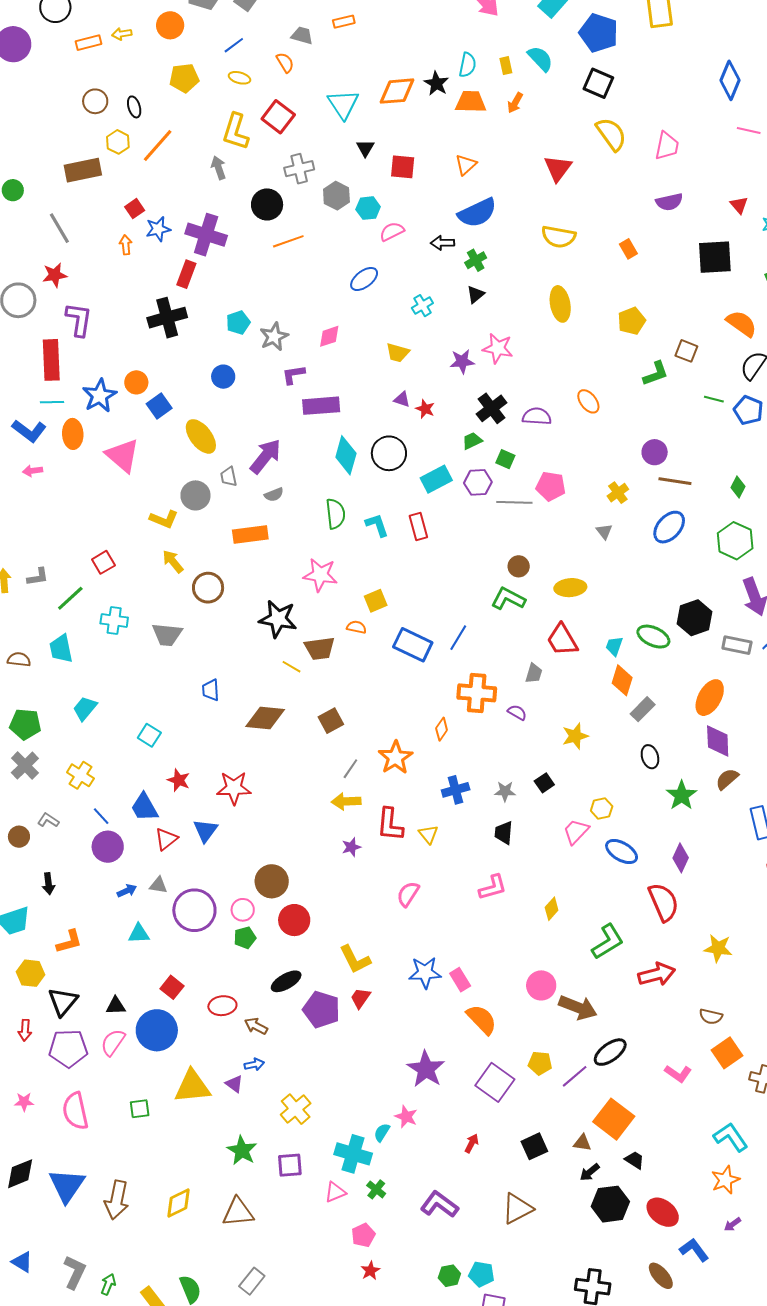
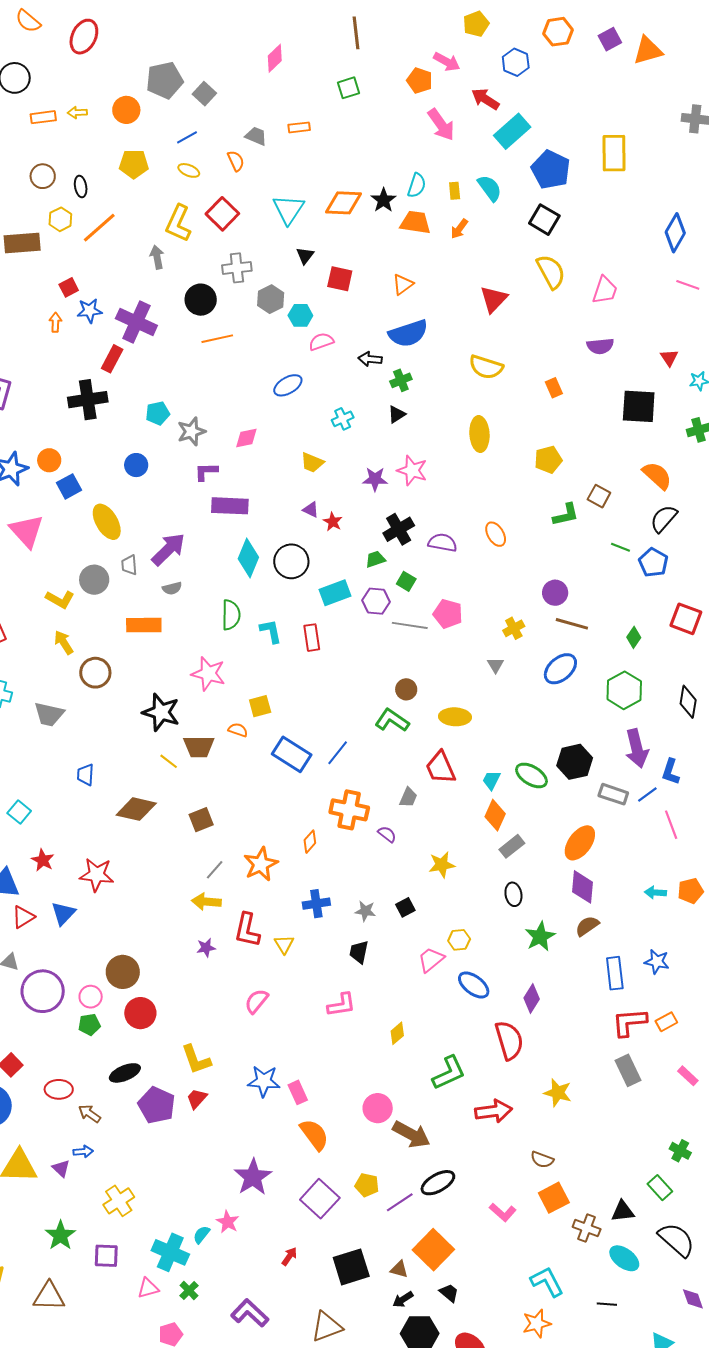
black square: (534, 1146) -> (351, 1267), size x1.4

